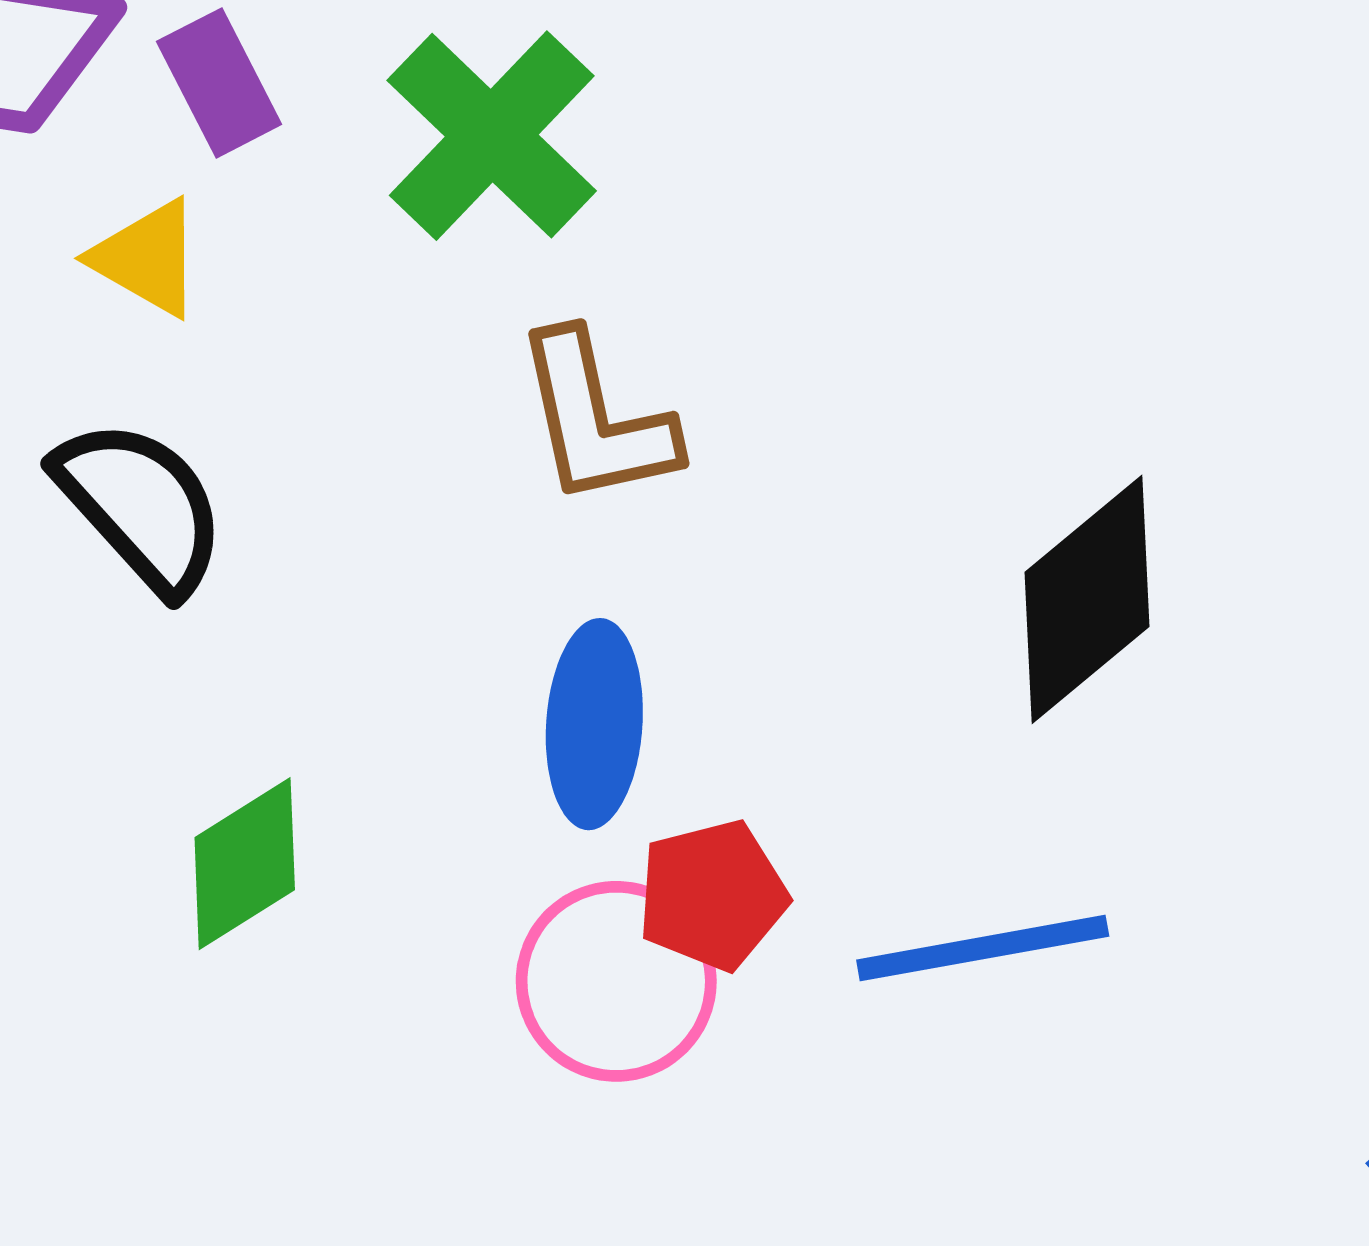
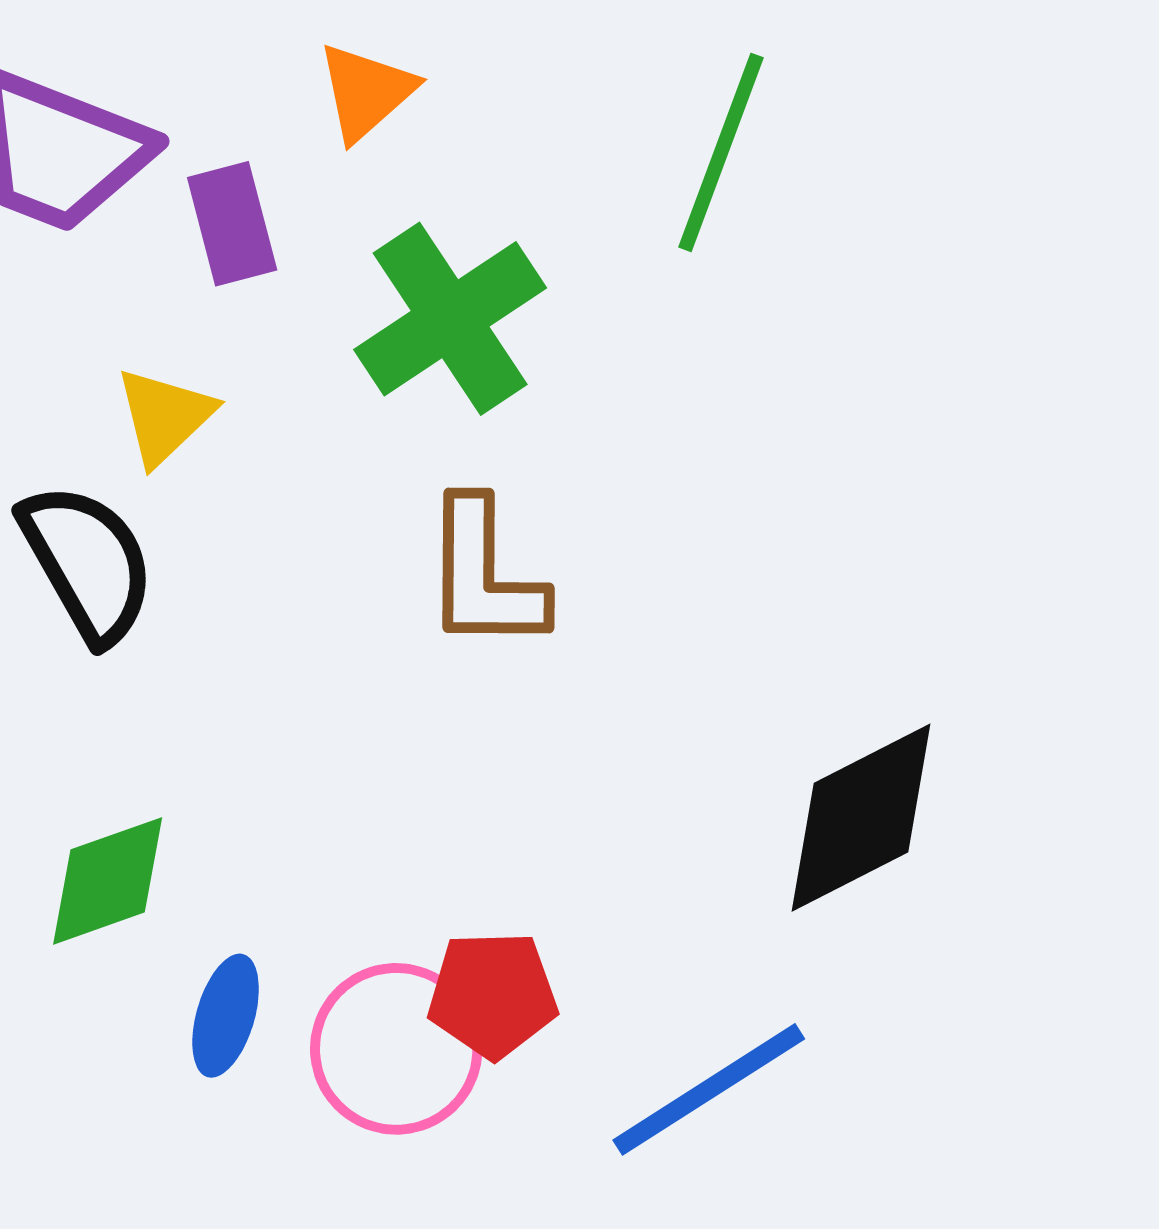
yellow triangle: (147, 258) -> (165, 416), moved, turned 34
blue ellipse: (594, 724) -> (226, 1016), moved, size x0.7
blue line: (983, 948) -> (709, 1089), turned -35

